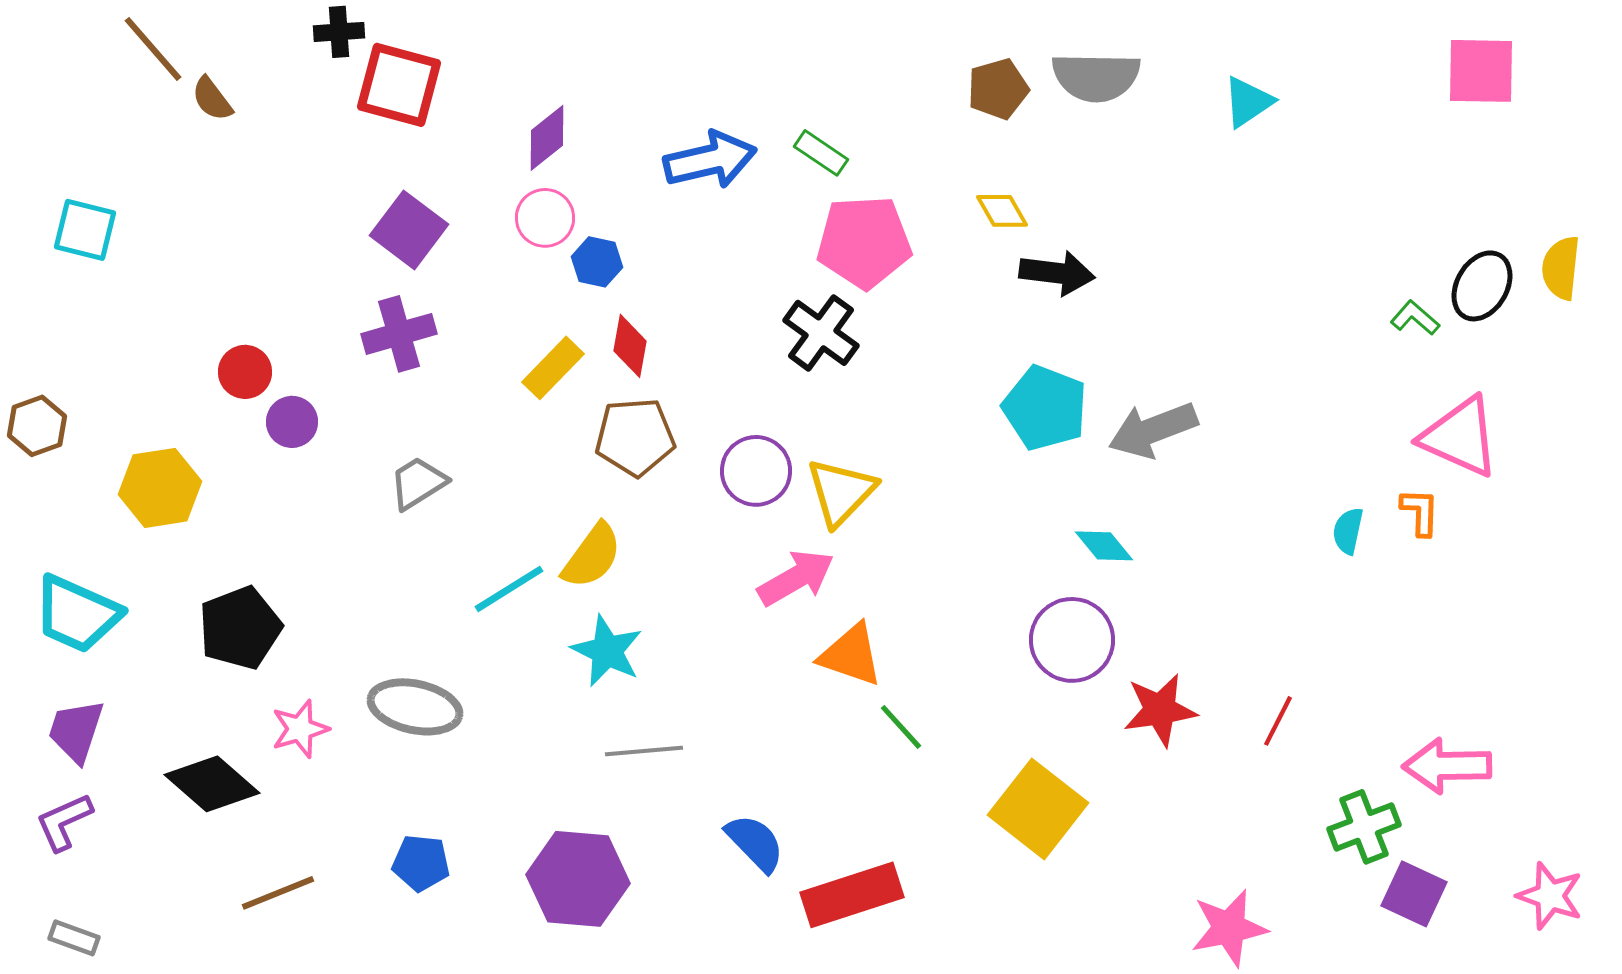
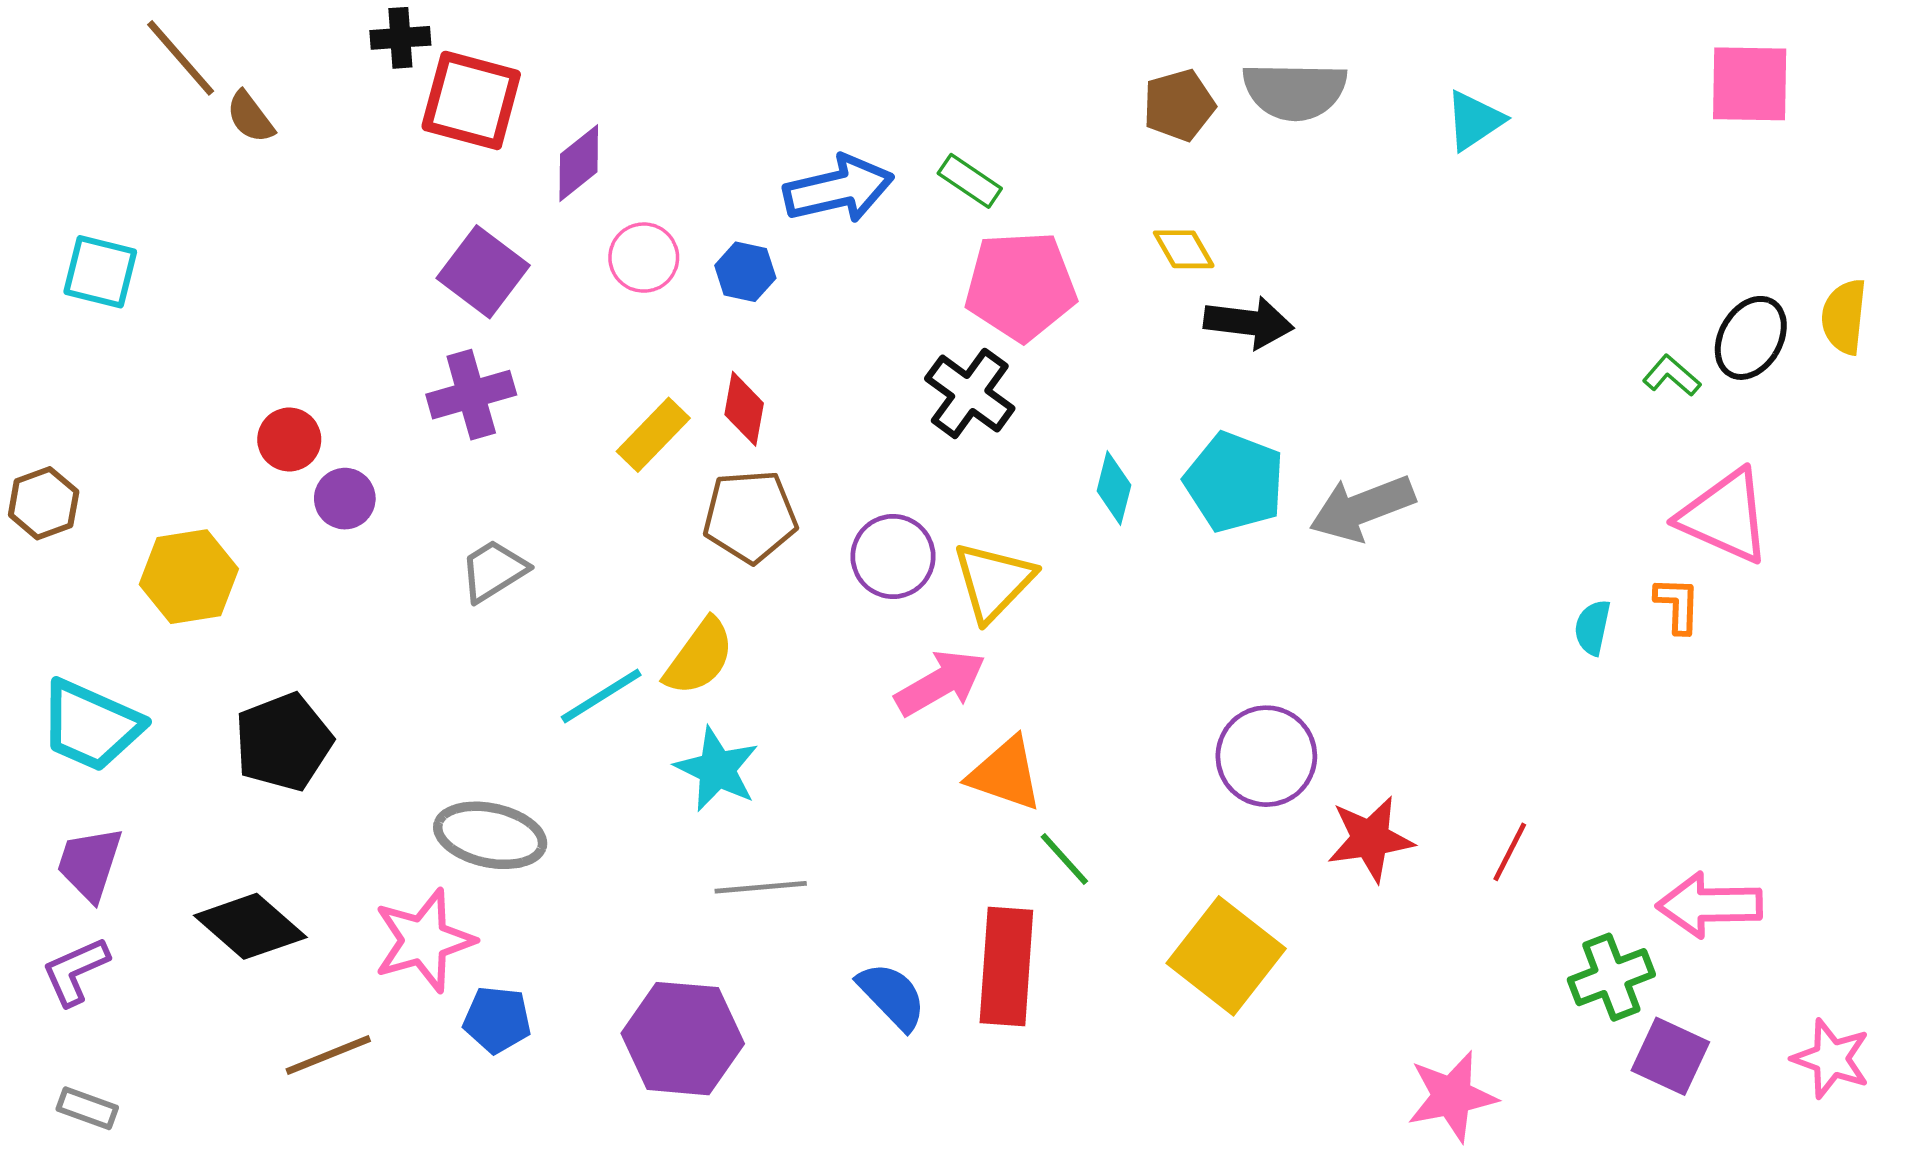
purple diamond: (547, 138) -> (579, 163), moved
blue hexagon: (597, 262) -> (745, 272), moved
cyan diamond: (1104, 546) -> (1114, 488), moved, turned 54
pink star: (300, 729) -> (424, 940), moved, size x1.5
red rectangle: (852, 895) -> (1006, 966), moved, turned -68

